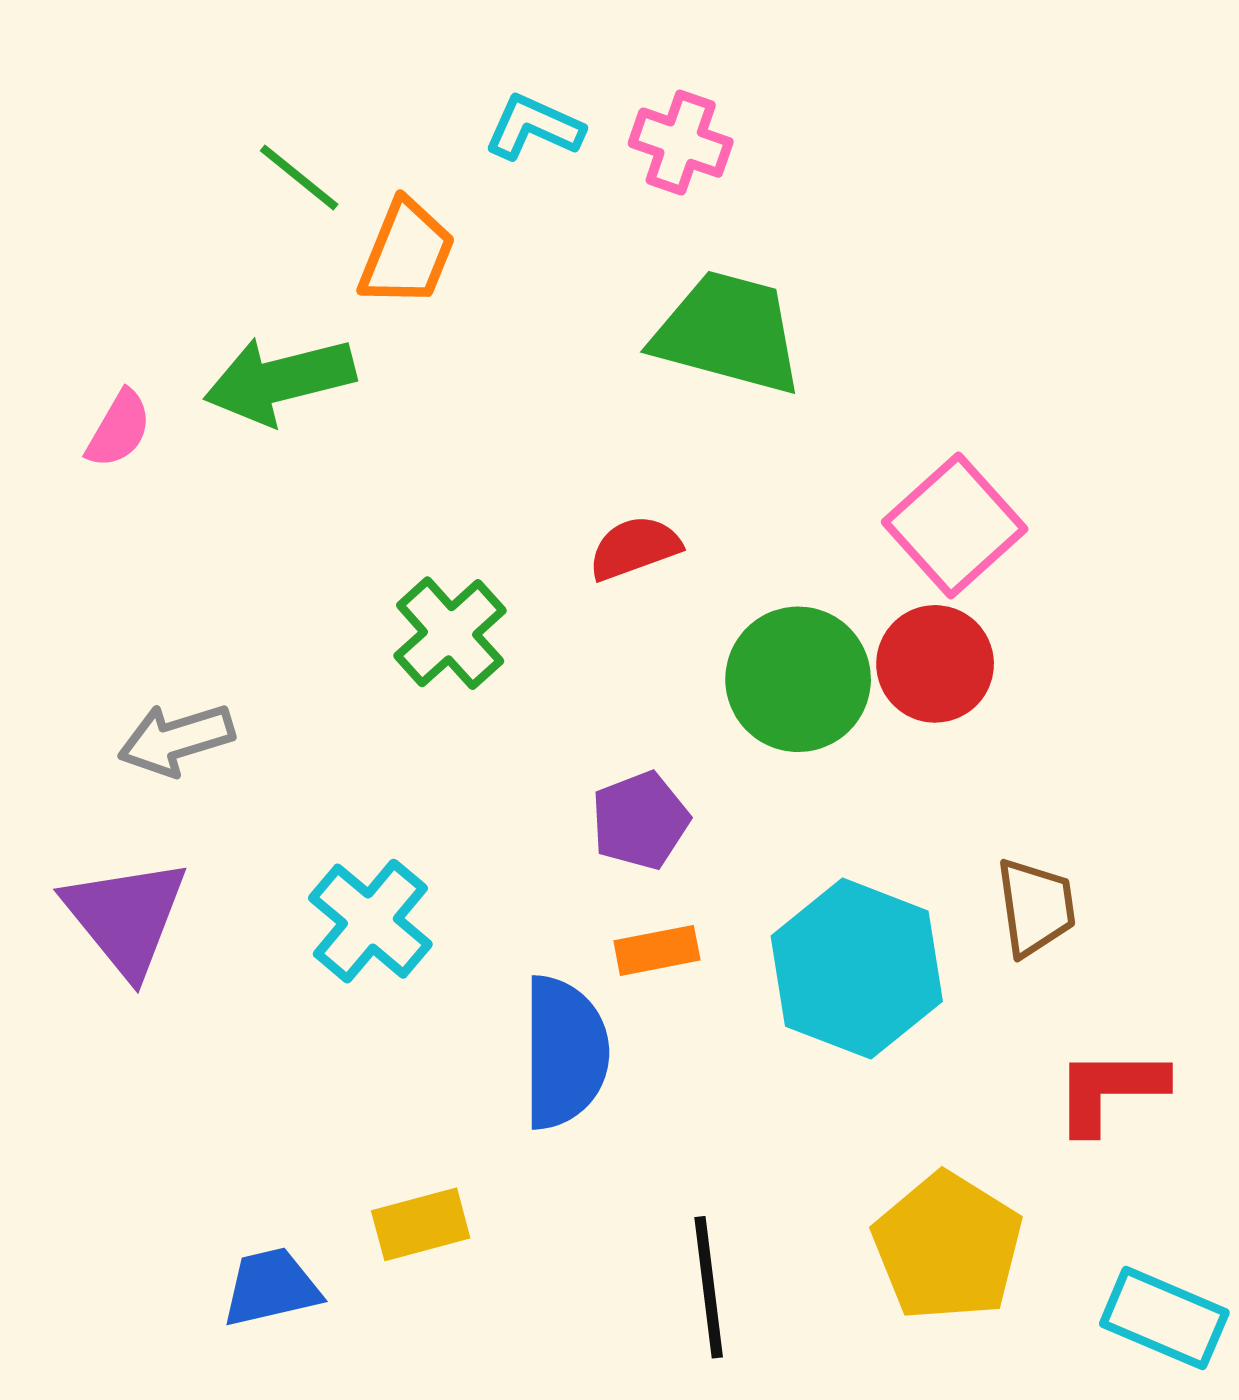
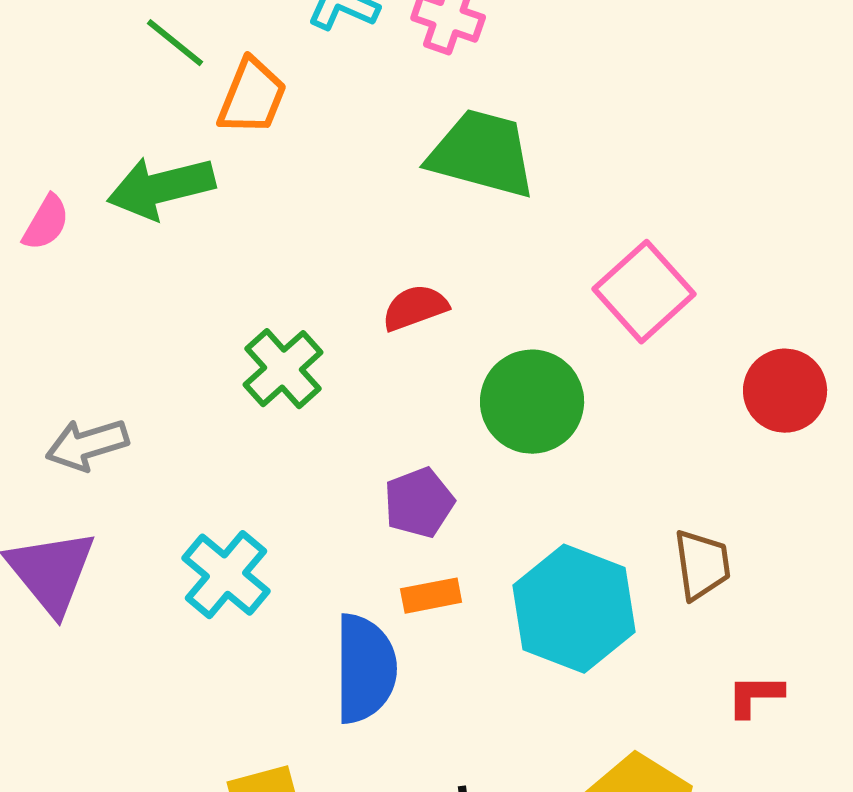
red circle: (935, 664) -> (785, 391), moved
red L-shape: (1110, 1090) -> (755, 696), size x0.7

